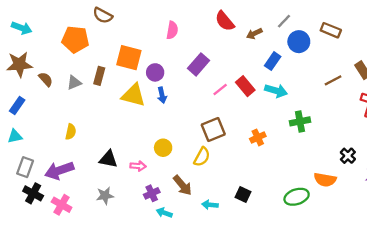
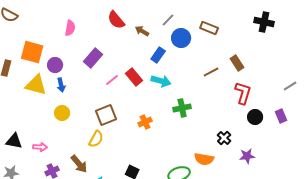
brown arrow: (254, 34) -> (142, 31), turned 56
yellow circle: (163, 148) -> (62, 113), moved

